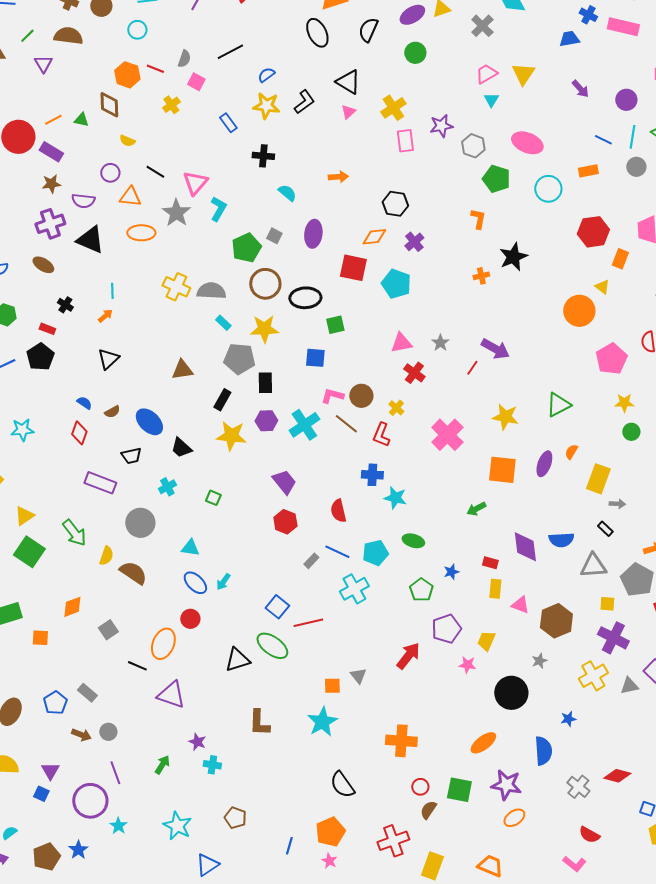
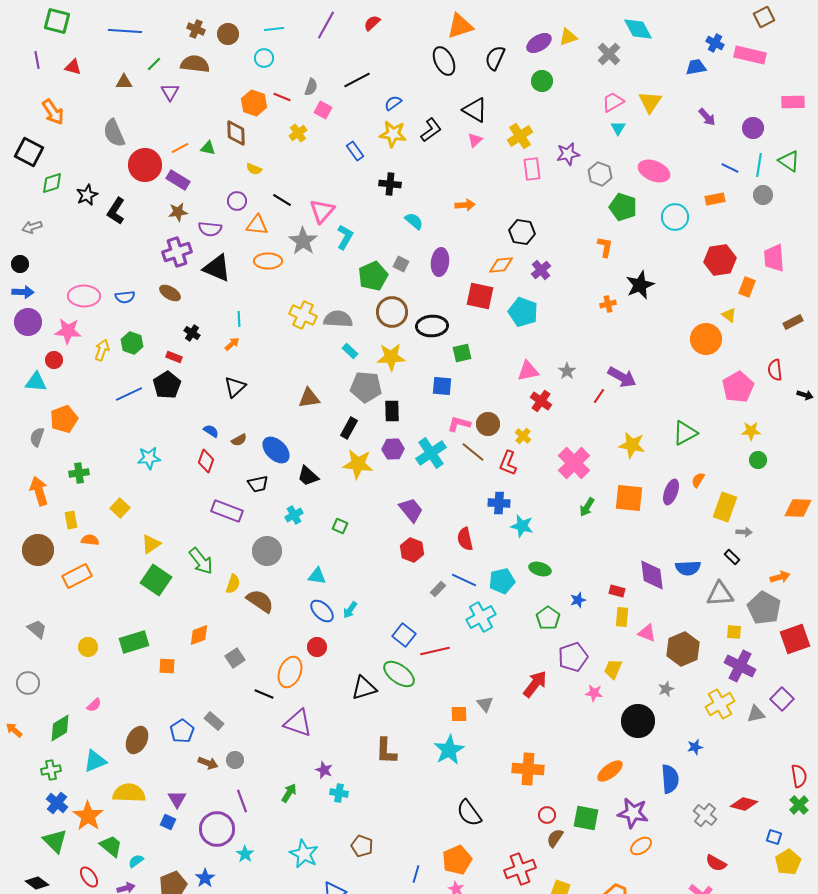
green arrow: (476, 509) -> (587, 507), moved, turned -30

